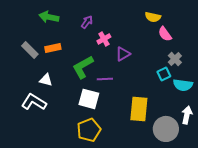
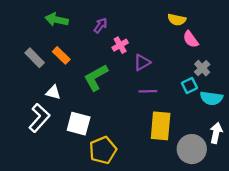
orange rectangle: (53, 48) -> (61, 55), turned 56
purple line: (105, 79) -> (148, 91), moved
white square: (89, 99) -> (79, 124), moved
white L-shape: (34, 102) -> (39, 118), turned 100

